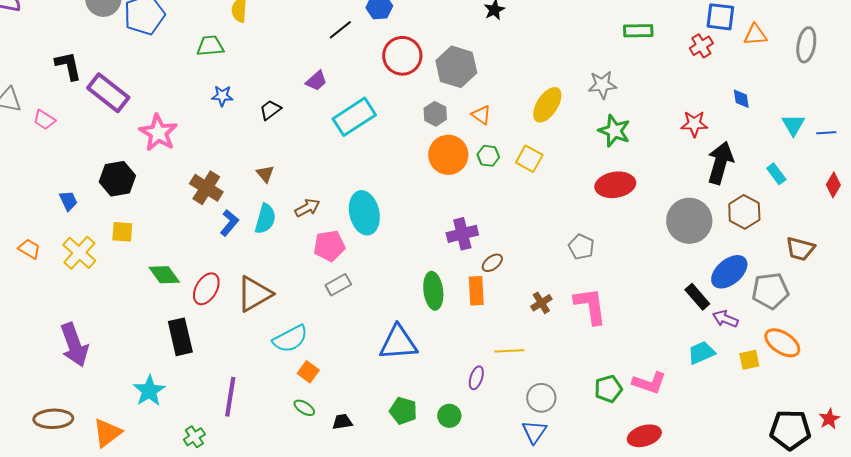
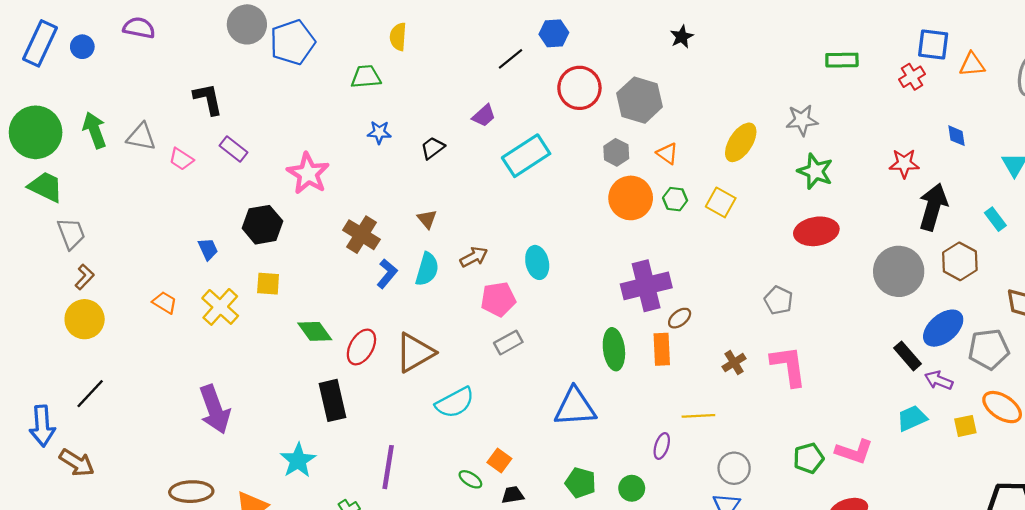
purple rectangle: (108, 93) -> (234, 149), moved, size x0.6
cyan ellipse: (364, 213) -> (537, 262), size x0.7
purple cross: (462, 234) -> (646, 286), size x1.4
orange square: (308, 372) -> (499, 460), moved

